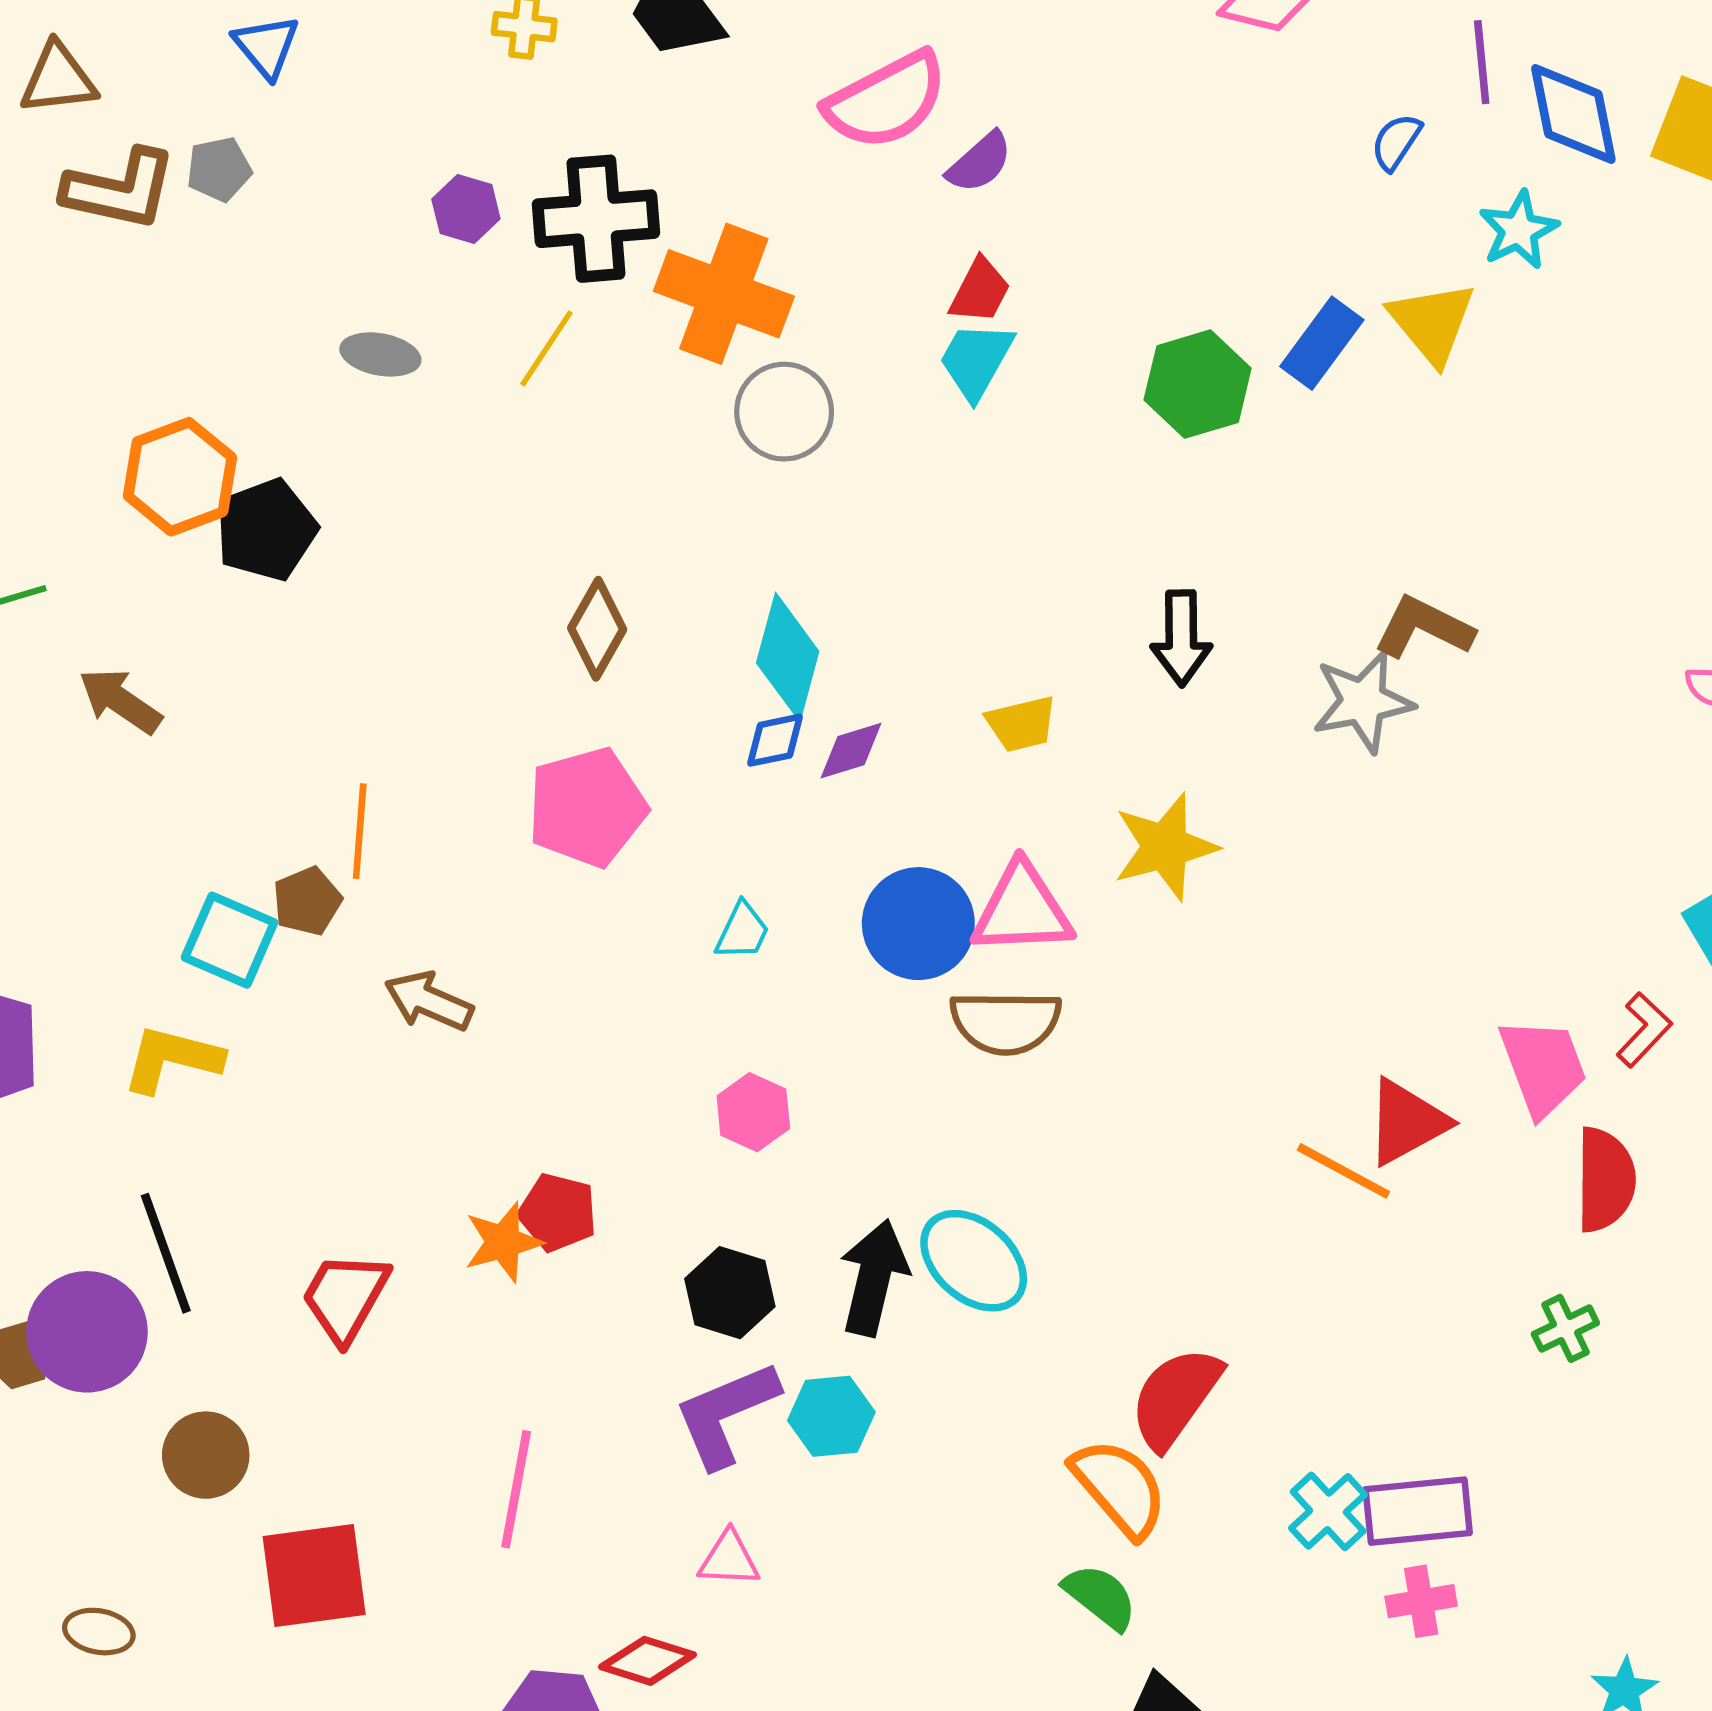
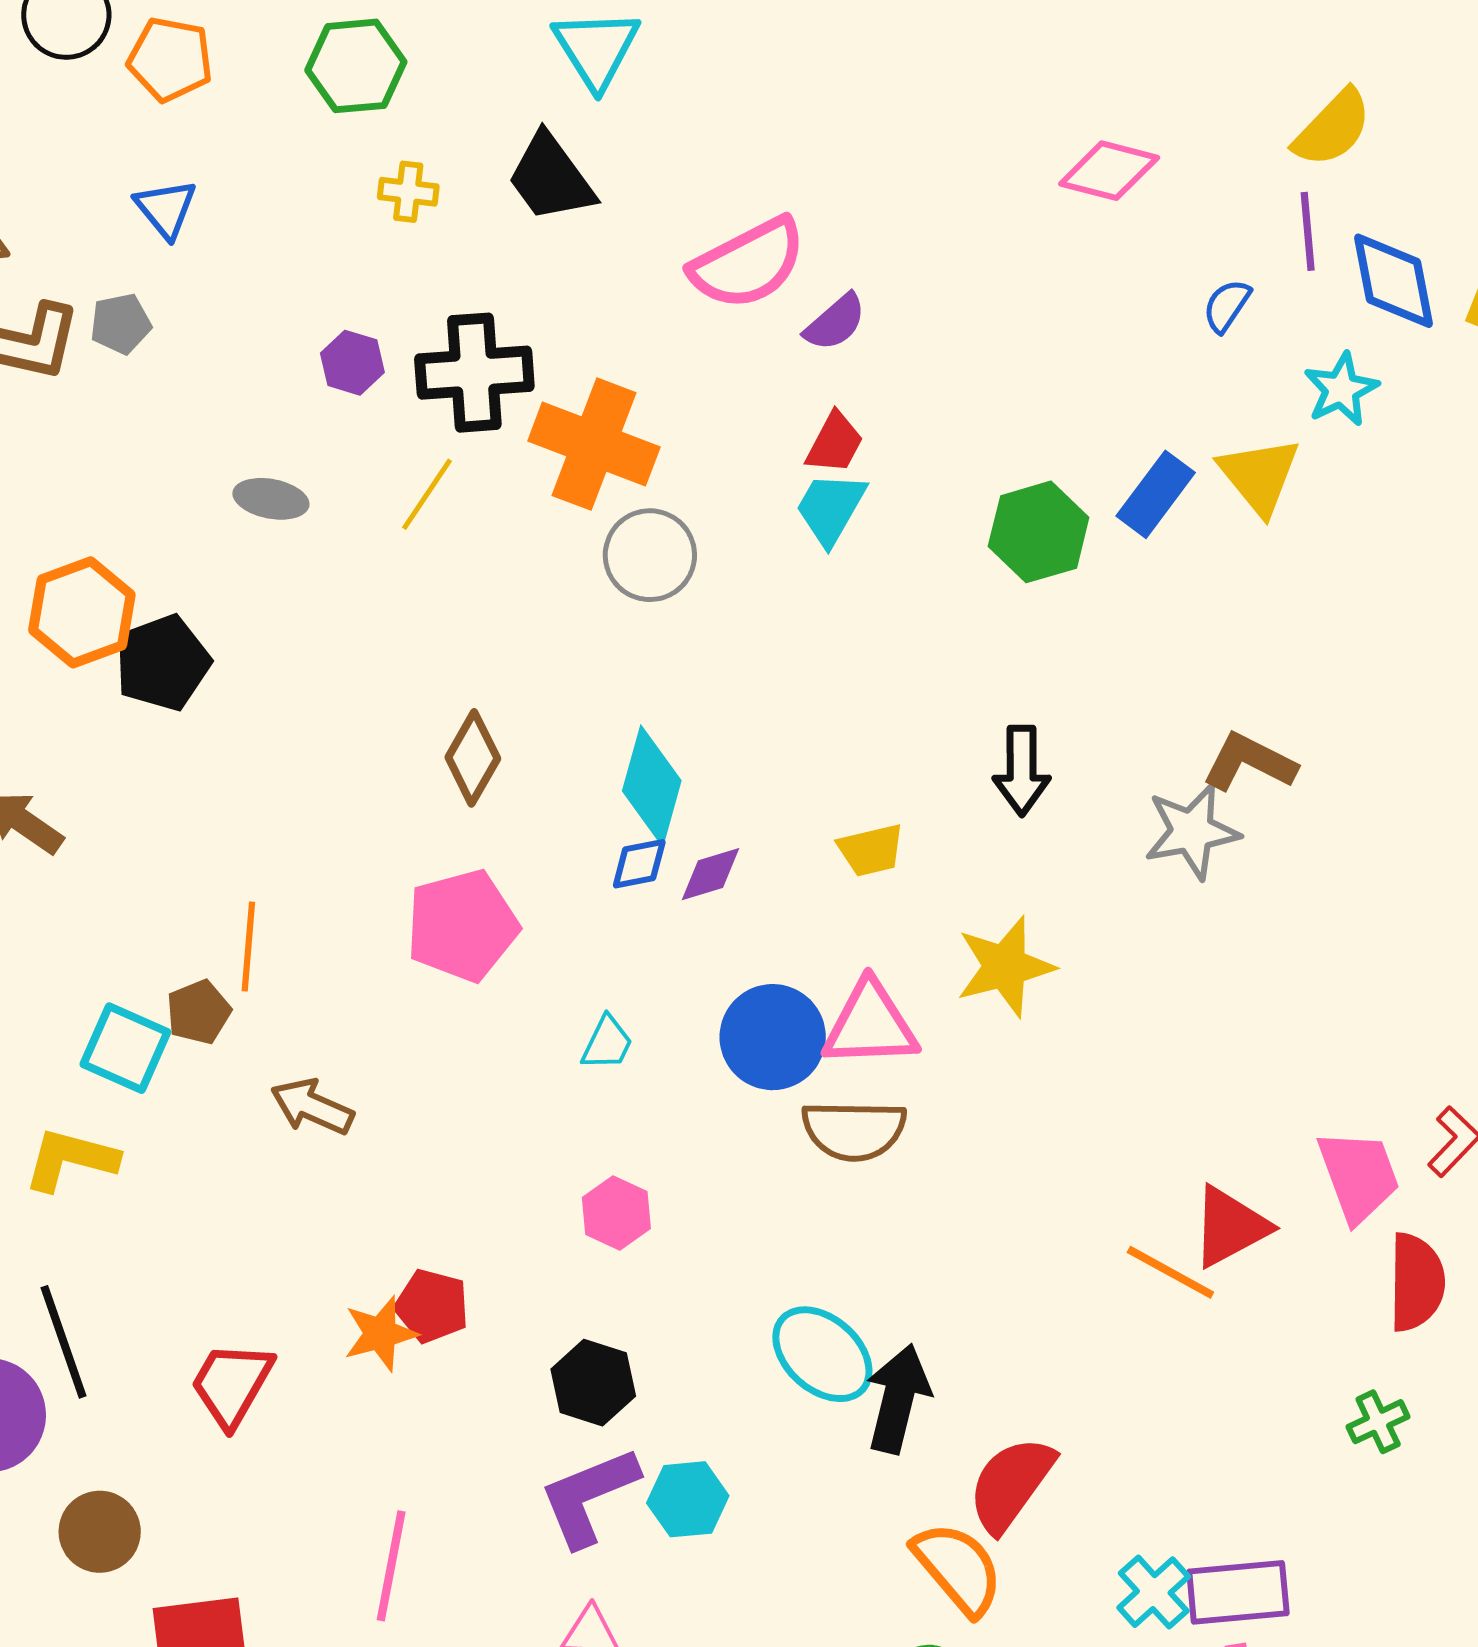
black arrow: (874, 1278) -> (898, 1399), moved

